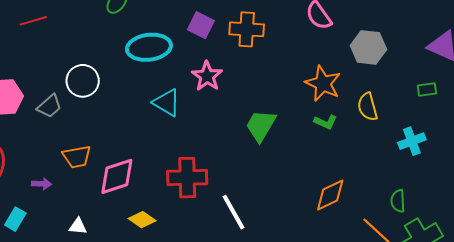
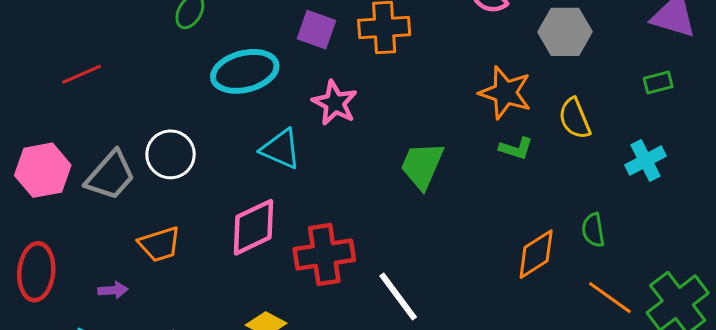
red line: (33, 21) -> (82, 74), moved
white circle: (83, 81) -> (171, 154), moved
gray trapezoid: (50, 106) -> (110, 175), size x1.4
pink diamond: (117, 176) -> (253, 227), moved
green semicircle: (398, 201) -> (593, 230), moved

